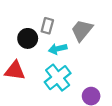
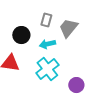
gray rectangle: (47, 26) -> (46, 20), moved

